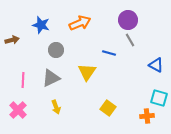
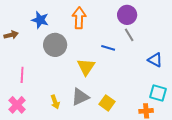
orange arrow: (80, 23) -> (79, 18), turned -65
gray circle: (56, 50) -> (55, 45), size x1.5
gray triangle: (51, 78) -> (80, 97), moved

